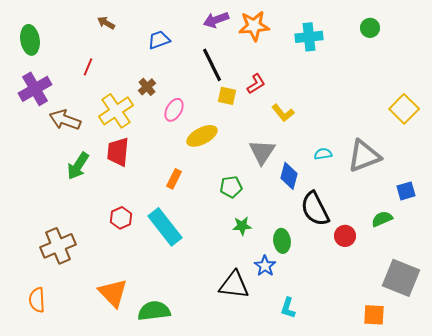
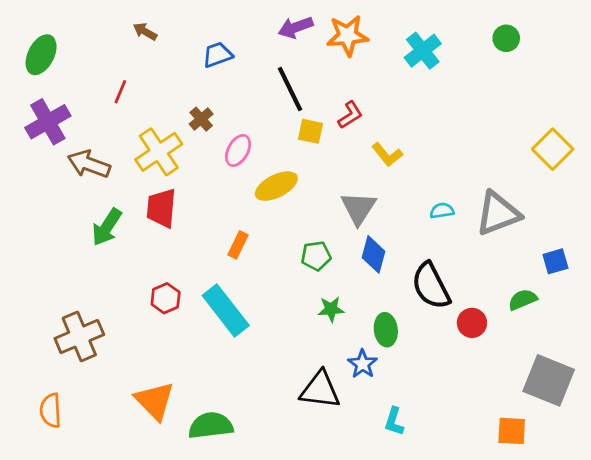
cyan cross: (309, 37) -> (423, 51), turned -32
green ellipse: (30, 40) -> (41, 55), turned 36
blue diamond: (289, 176) -> (373, 254), moved

